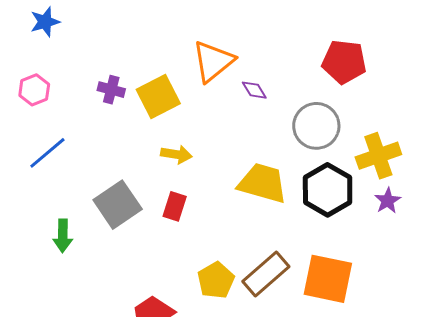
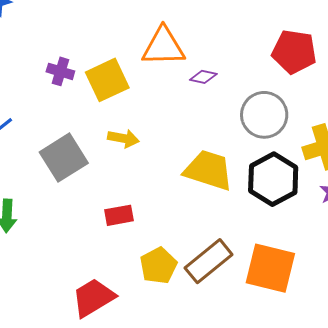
orange triangle: (213, 61) -> (163, 47), turned 36
purple diamond: (254, 90) -> (203, 77), turned -48
gray square: (118, 205) -> (64, 158), moved
red rectangle: (175, 206) -> (119, 215), moved, turned 60

